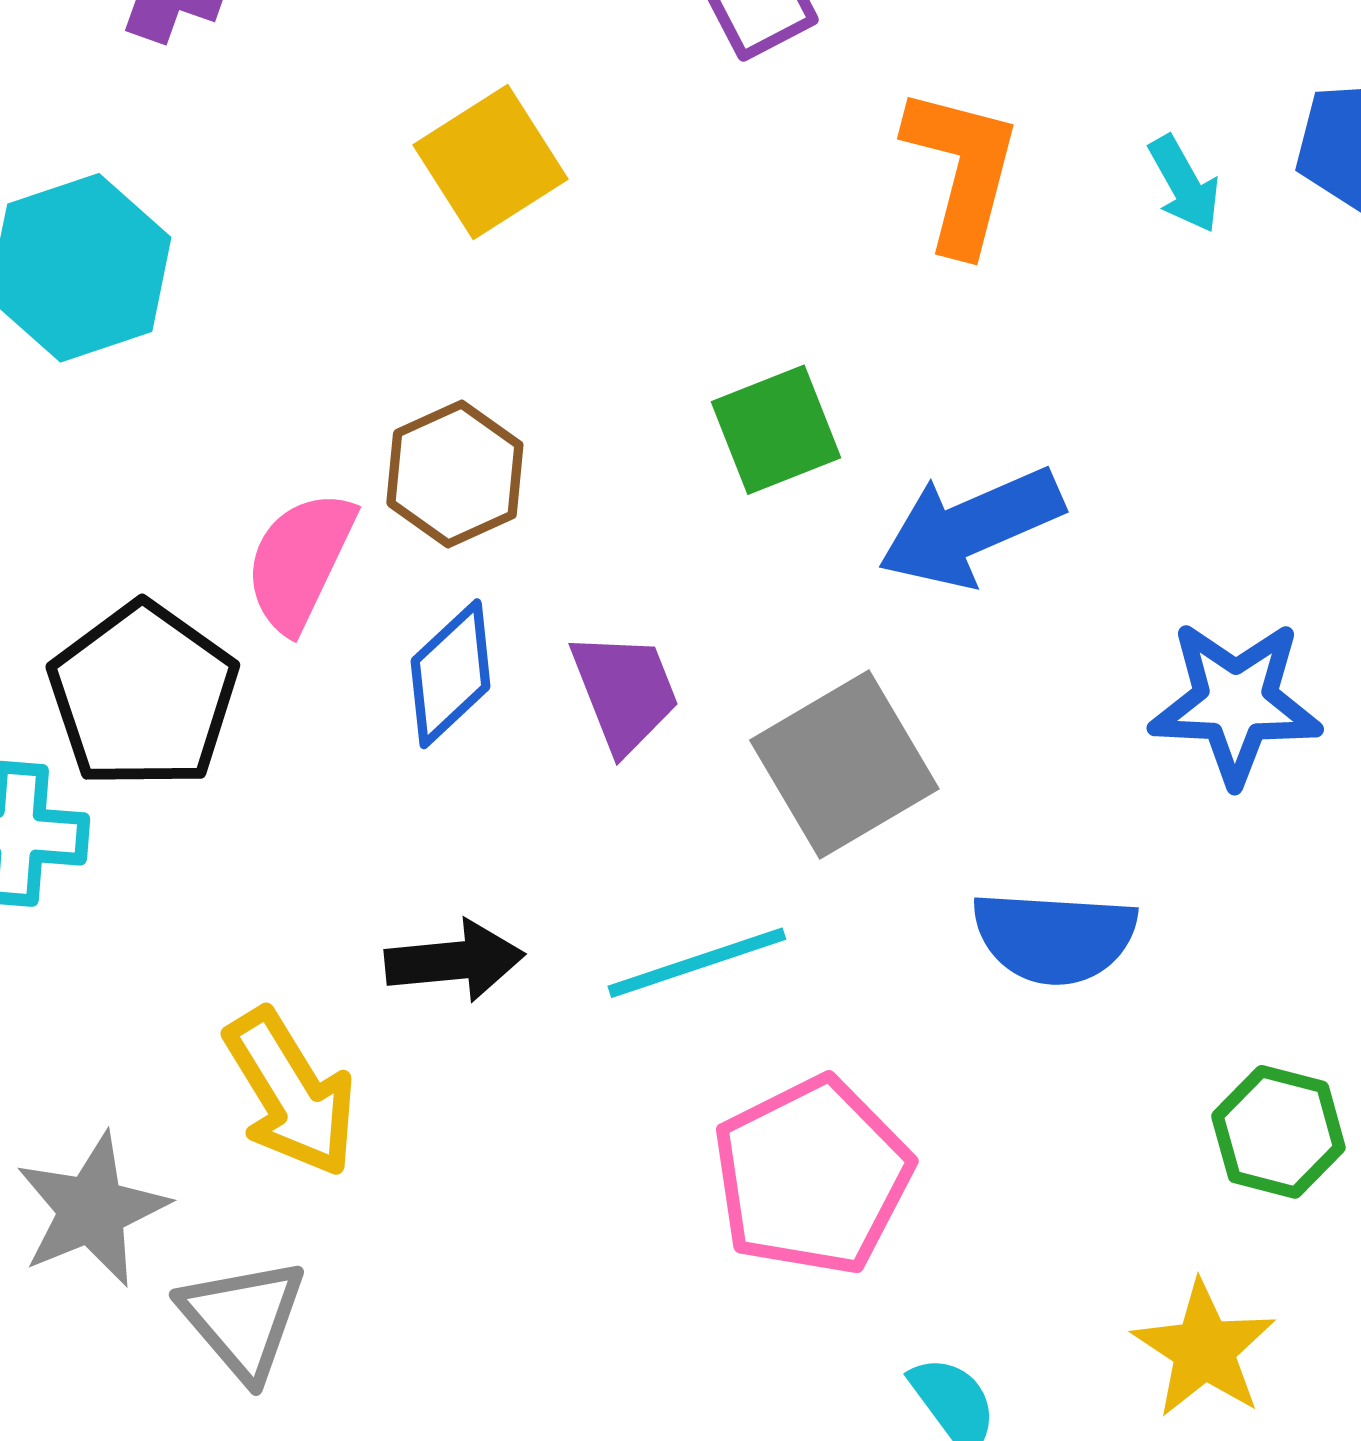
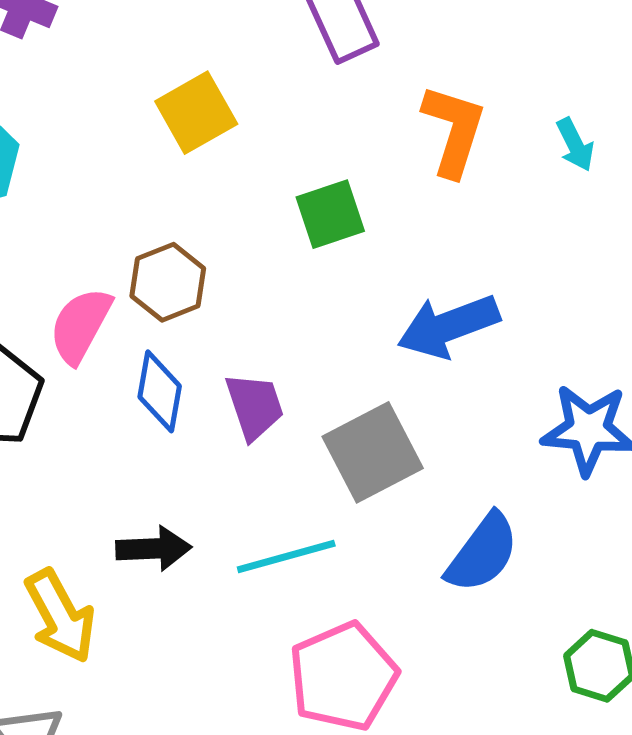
green square: (776, 430) -> (330, 214), moved
blue diamond: (451, 674) -> (160, 391), turned -40
blue semicircle: (1054, 937) -> (482, 553), turned -60

